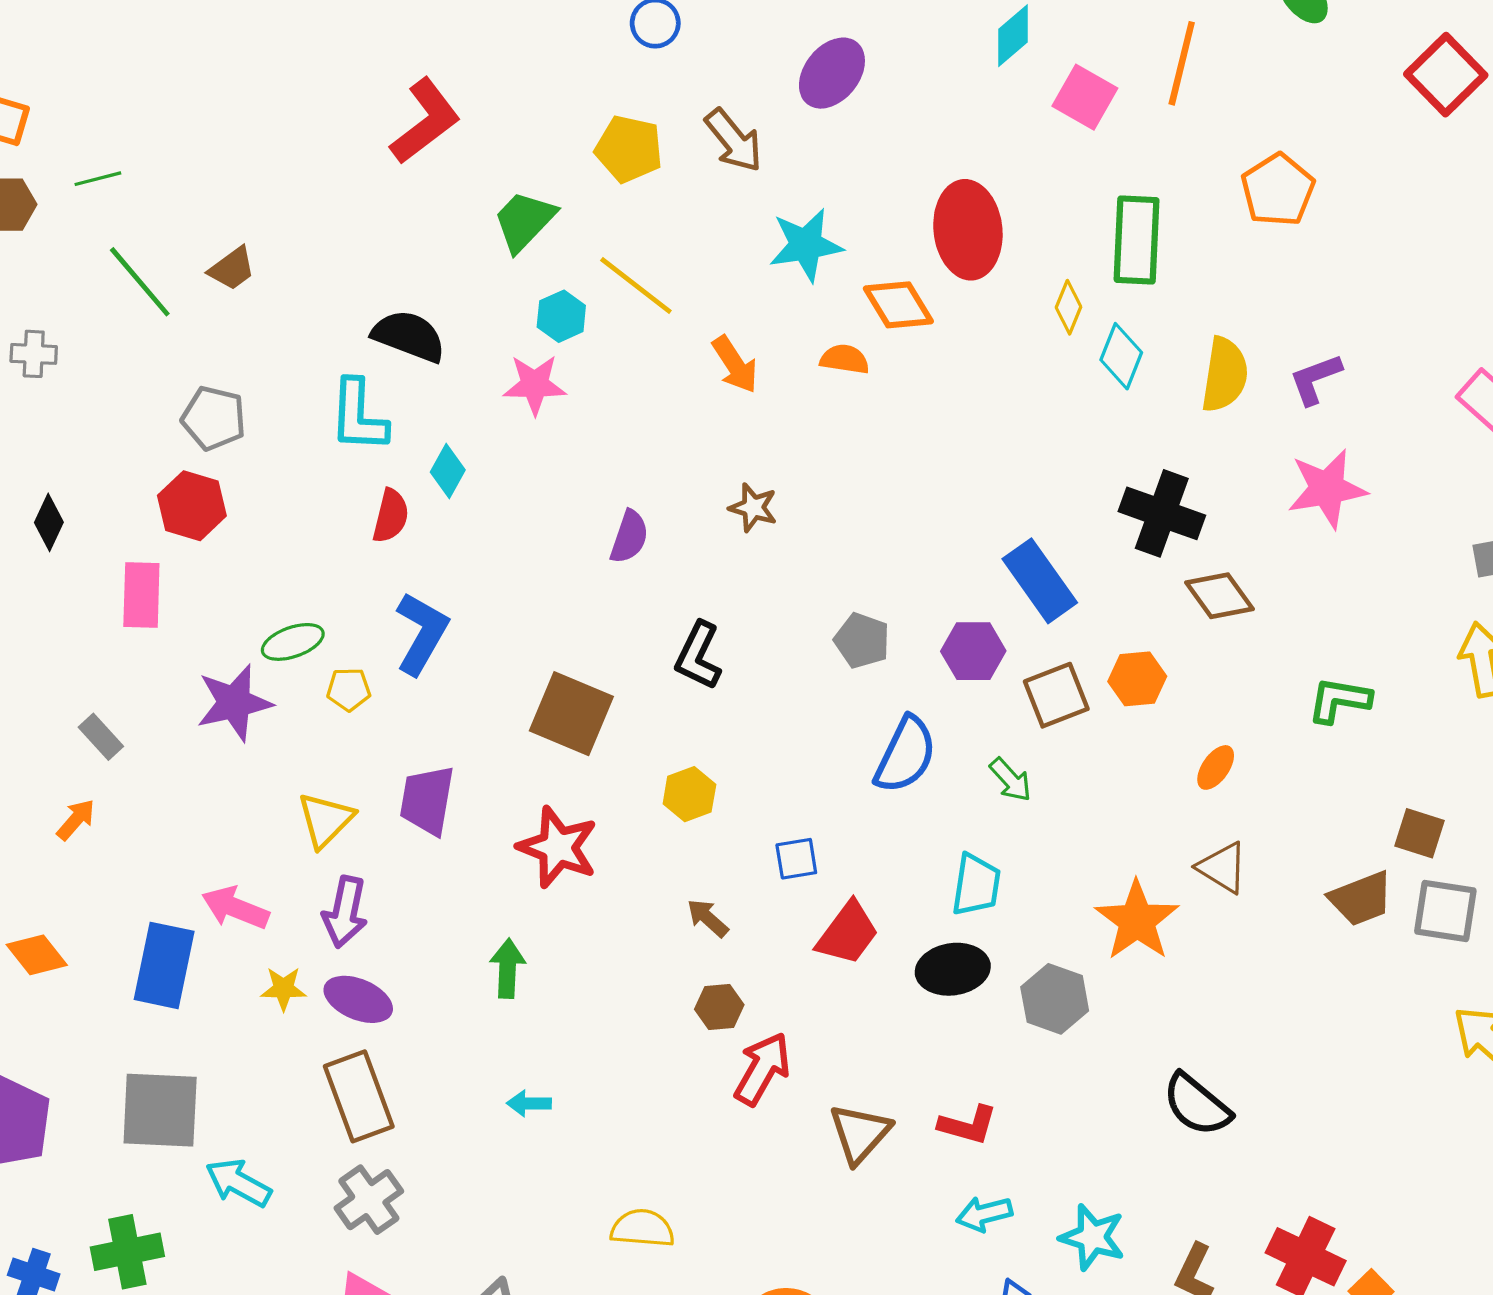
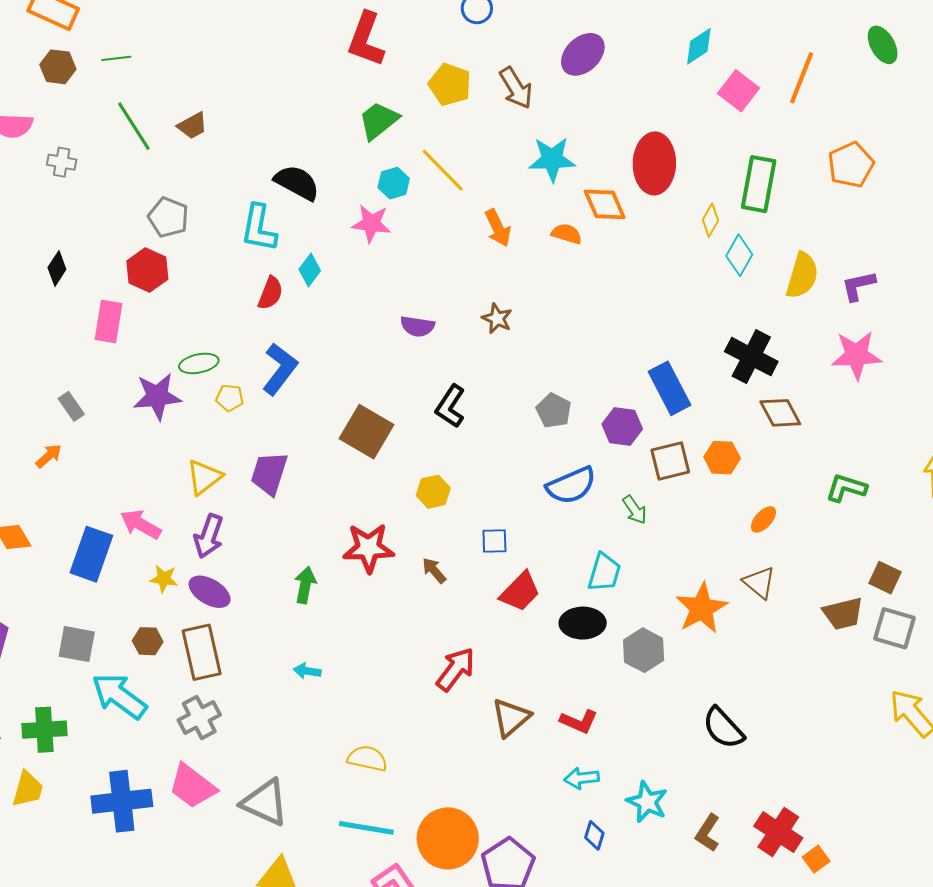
red L-shape: (425, 121) -> (366, 39), moved, turned 140
purple semicircle: (629, 537) -> (417, 326), turned 72
blue semicircle: (906, 755) -> (571, 485), turned 33
red star: (558, 847) -> (369, 548), moved, turned -30
brown hexagon: (719, 1007) -> (148, 641), moved
gray square: (160, 1110) -> (77, 644), size x0.7
cyan arrow: (238, 1183) -> (119, 696), size x1.4

